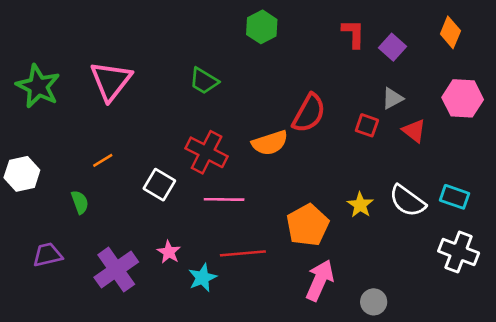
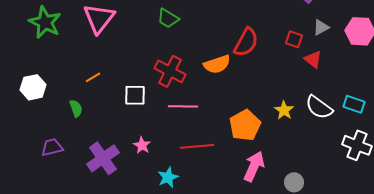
gray triangle: (393, 98) -> (321, 27), moved
red square: (367, 125) -> (294, 39), moved
red triangle: (414, 131) -> (313, 59), moved
white square: (159, 185) -> (135, 95), turned -30
cyan star: (202, 278) -> (168, 177), moved

